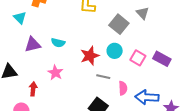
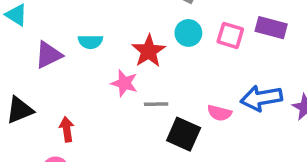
pink star: (55, 73) -> (124, 83), moved
gray line: (103, 77) -> (156, 104), moved
pink semicircle: (123, 88) -> (219, 113), moved, turned 120

